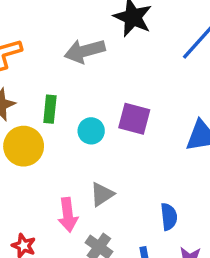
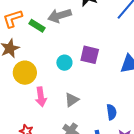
green rectangle: (50, 109) -> (37, 26), moved, turned -63
pink arrow: (68, 215) -> (41, 97), moved

